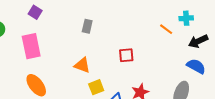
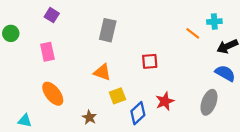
gray rectangle: (87, 26) -> (108, 30), size x1.5
pink rectangle: (31, 46) -> (47, 52), size x0.7

